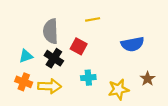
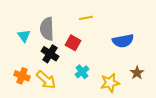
cyan triangle: (26, 56) -> (24, 36), moved, turned -48
cyan cross: (88, 78) -> (82, 72), turned -32
yellow arrow: (50, 86) -> (46, 80), turned 40

